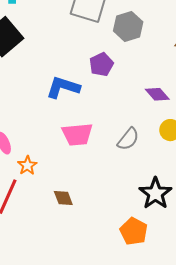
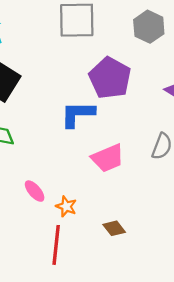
gray hexagon: (128, 26) -> (149, 27), moved
purple pentagon: (101, 64) -> (110, 78), size x1.6

